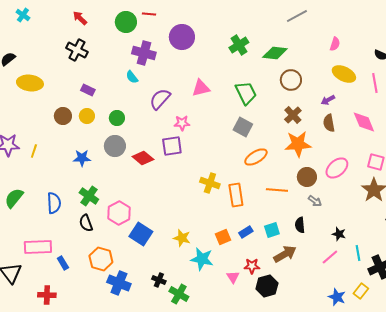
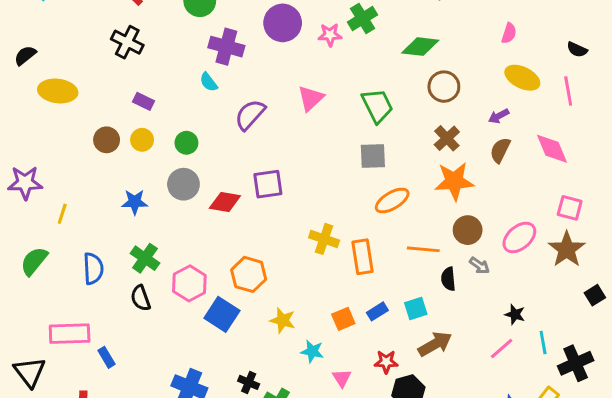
green cross: (239, 45) -> (363, 18), moved
pink triangle: (201, 88) -> (311, 98), turned -30
pink star: (182, 123) -> (330, 35), moved
brown semicircle: (329, 123) -> (500, 150), turned 36
gray square: (243, 127) -> (373, 156), turned -30
yellow line: (34, 151) -> (62, 214), moved
red diamond: (143, 158) -> (225, 202), turned -30
pink ellipse: (337, 168) -> (519, 237), moved
black semicircle: (300, 225) -> (448, 279), moved
orange hexagon: (101, 259) -> (249, 274), moved
cyan star: (202, 259) -> (312, 351), size x0.7
pink triangle: (233, 277) -> (342, 378), moved

